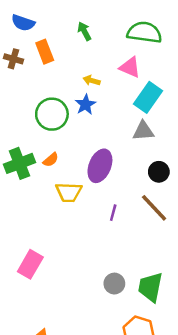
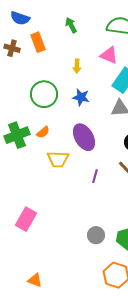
yellow arrow: (92, 80) -> (77, 66), turned -104
blue star: (86, 105) -> (81, 97), moved, turned -30
purple ellipse: (100, 166) -> (84, 137), turned -52

